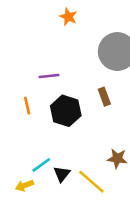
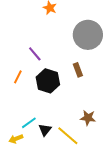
purple line: (49, 76) -> (35, 54), turned 56
orange line: (27, 106) -> (18, 77), turned 40

